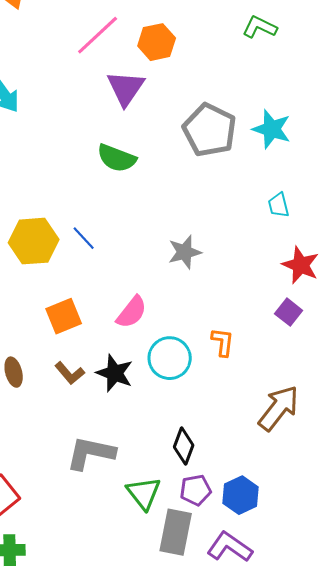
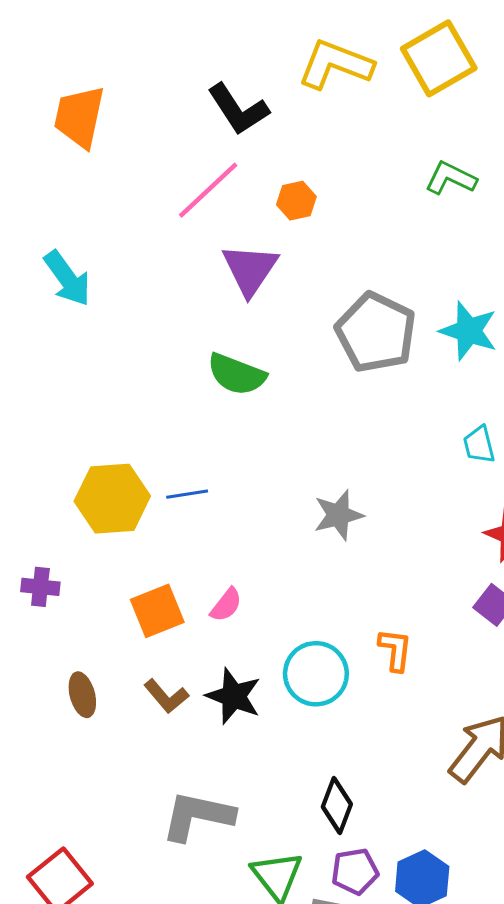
orange hexagon: (157, 42) -> (296, 201), size x0.7
blue line: (84, 238) -> (187, 494), turned -56
pink semicircle: (132, 312) -> (226, 605), moved, size x0.7

